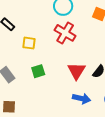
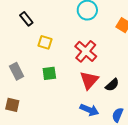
red cross: (65, 33) -> (86, 51), moved

